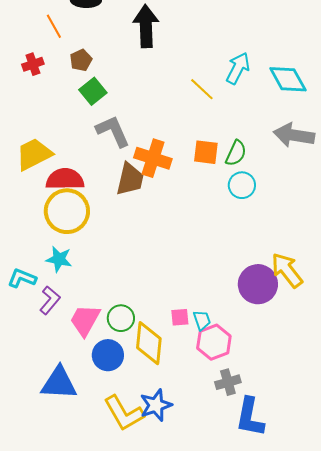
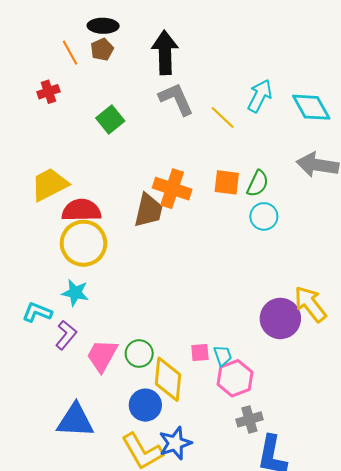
brown pentagon: (81, 60) -> (102, 49), moved
gray L-shape: (113, 131) -> (176, 99), moved
blue circle: (108, 355) -> (145, 405), moved

